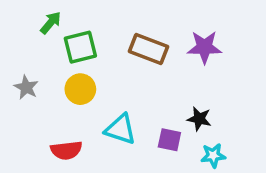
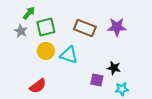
gray star: (26, 87) -> (21, 31), moved
cyan triangle: (121, 129) -> (69, 55), moved
red semicircle: (66, 150) -> (38, 86), turned -30

